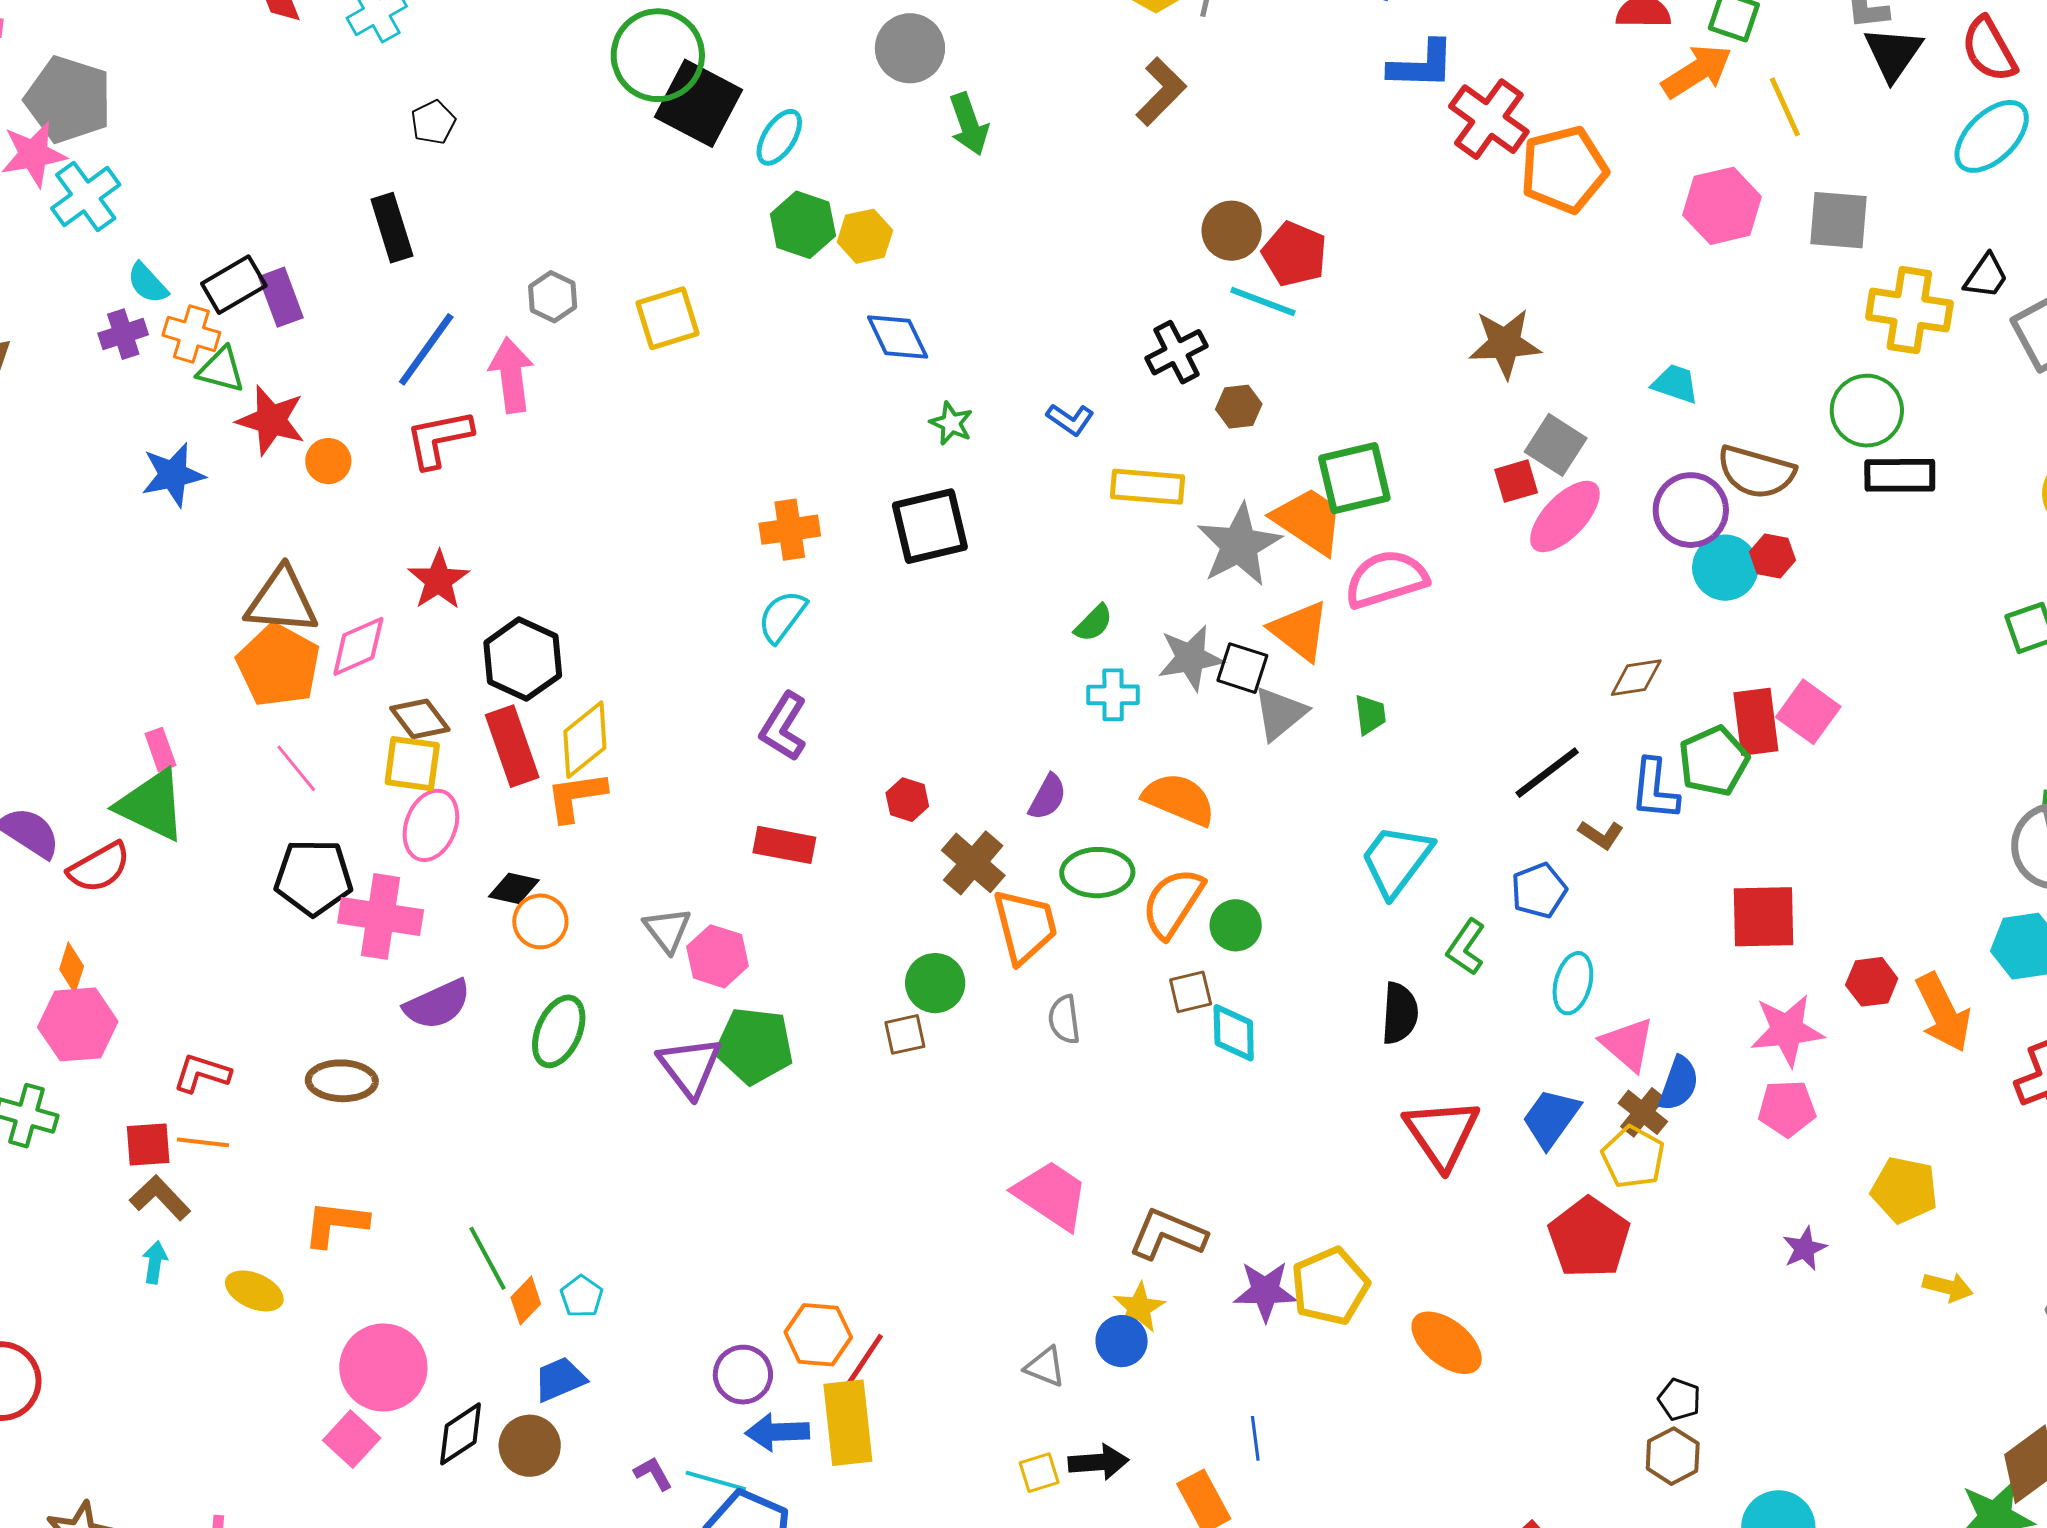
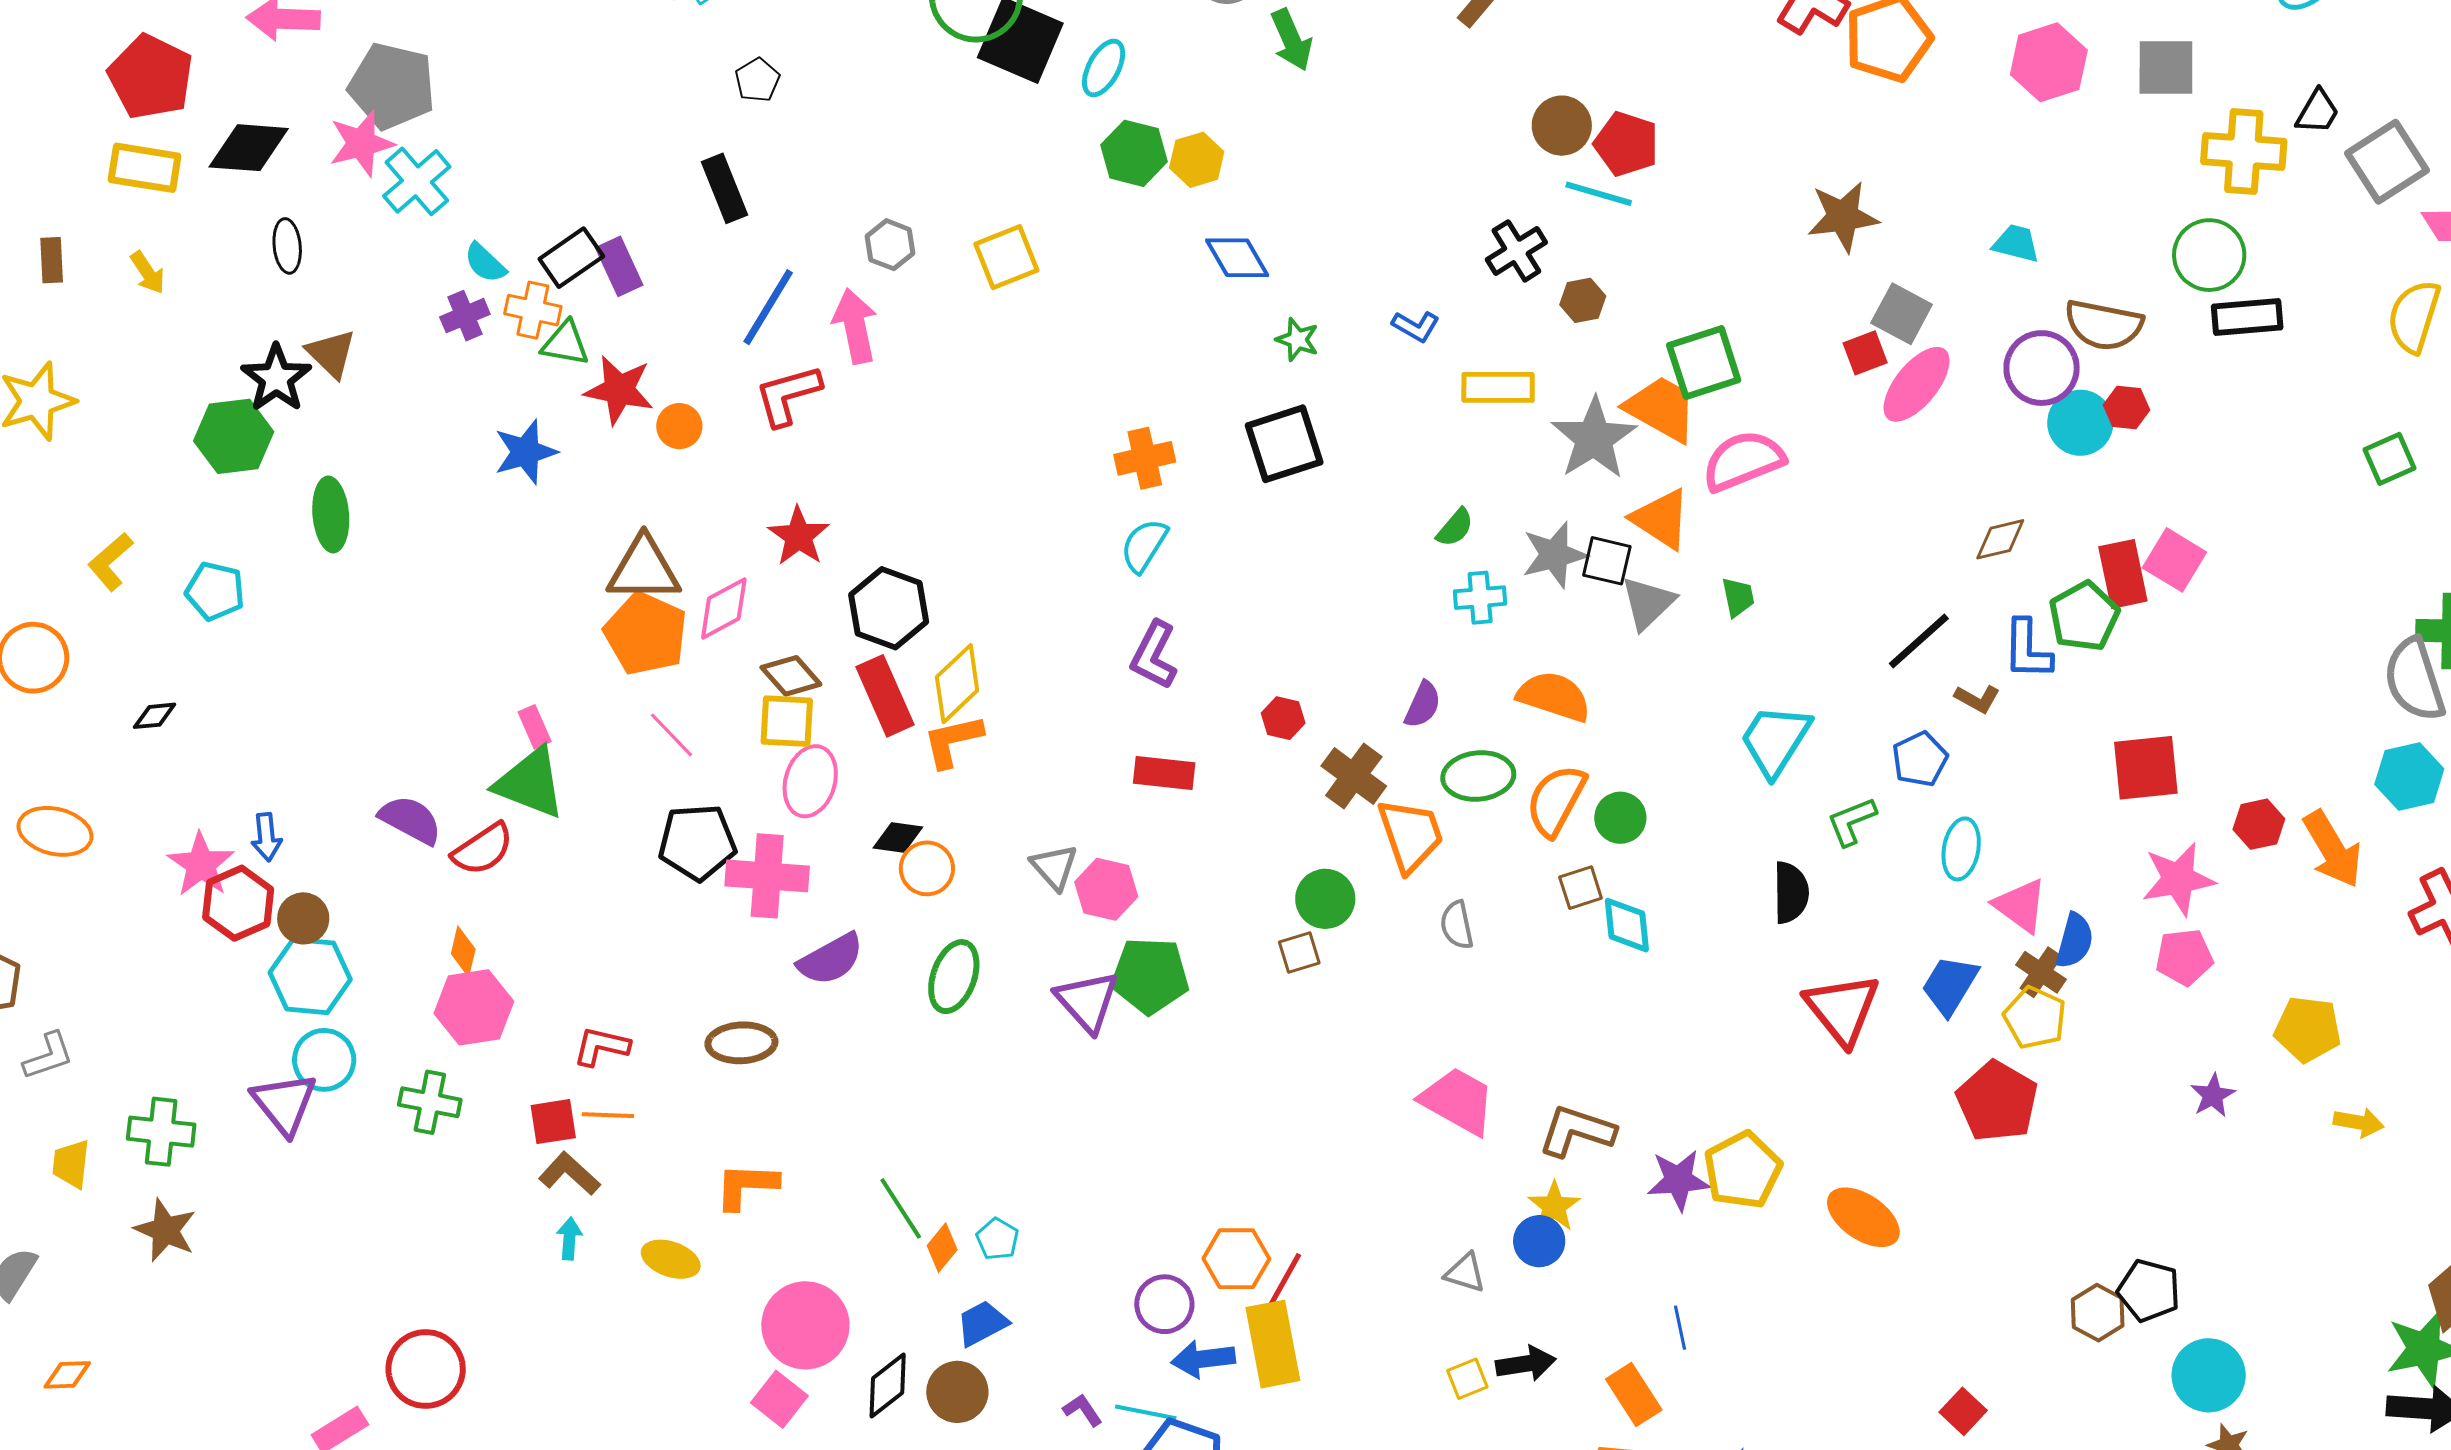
green L-shape: (1466, 947) -> (1852, 821), turned 38
black pentagon: (1679, 1399) -> (2149, 1290), moved, size x1.5

